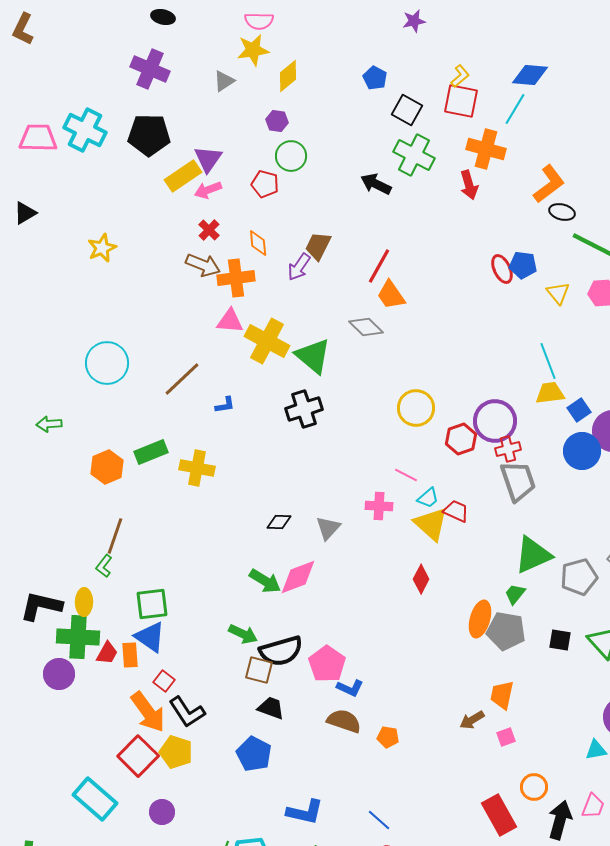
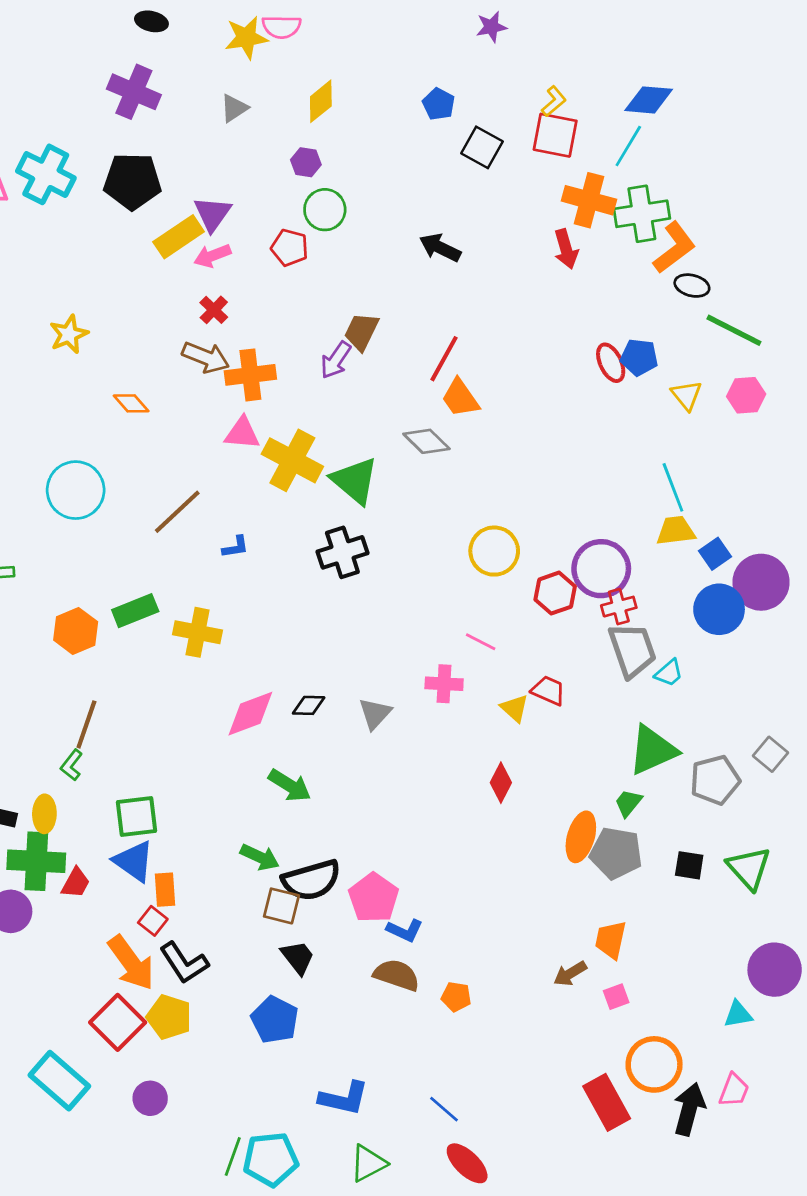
yellow star: (253, 50) -> (246, 38), moved
green cross: (414, 155) -> (642, 214), moved, turned -36
orange diamond: (258, 243) -> (131, 403), moved, turned -36
cyan trapezoid: (428, 498) -> (669, 673), moved
yellow triangle: (431, 524) -> (514, 708), size x0.6
pink diamond: (298, 577) -> (250, 714), moved
orange rectangle: (130, 655) -> (165, 890), moved
black trapezoid: (271, 708) -> (298, 957), turned 32
orange circle: (534, 787) -> (654, 1064), size x1.5

